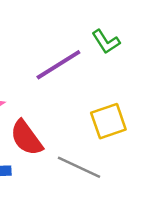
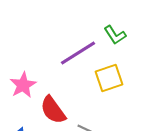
yellow square: (108, 121) -> (109, 78), moved

